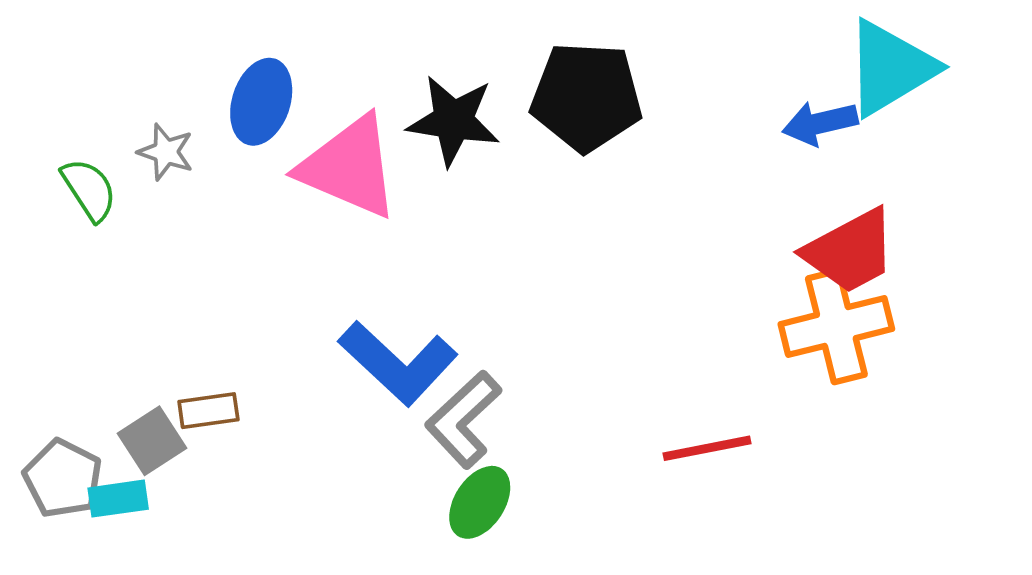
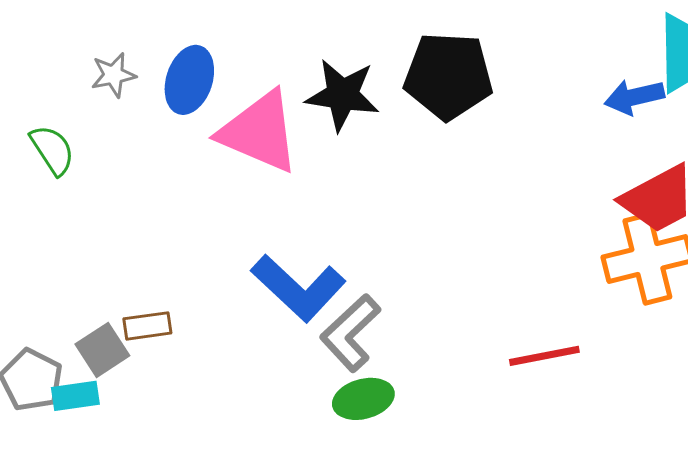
gray star: (166, 152) -> (113, 75), moved, turned -30
green ellipse: (480, 502) -> (363, 399), turned 42

